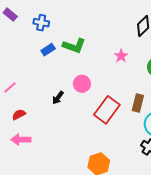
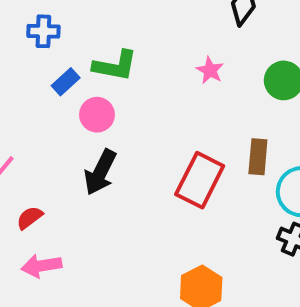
pink circle: (82, 84) -> (97, 115), moved
black arrow: (58, 98) -> (100, 172), size x1.6

